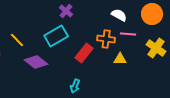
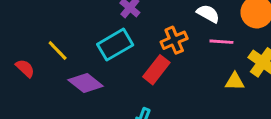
orange cross: (106, 39) -> (174, 40), moved, turned -30
yellow triangle: (120, 59) -> (235, 82), moved

